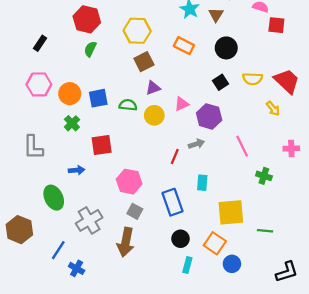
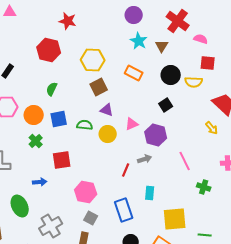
red square: (276, 25) -> (208, 63), moved
green semicircle: (90, 49) -> (52, 89), moved
yellow semicircle: (252, 79) -> (194, 82), moved
purple triangle: (153, 88) -> (107, 110), turned 40

